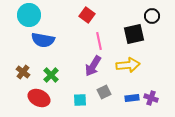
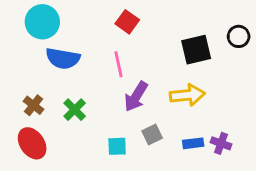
black circle: (152, 16) -> (239, 36), moved
pink line: (99, 41) -> (118, 64), moved
red ellipse: (39, 98) -> (32, 143), moved, turned 30

